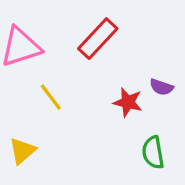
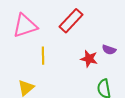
yellow line: (51, 97) -> (43, 56), turned 36

